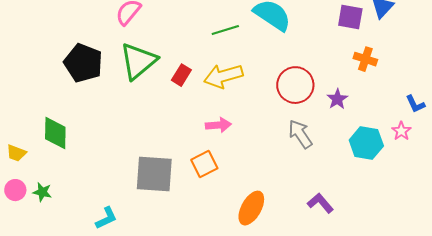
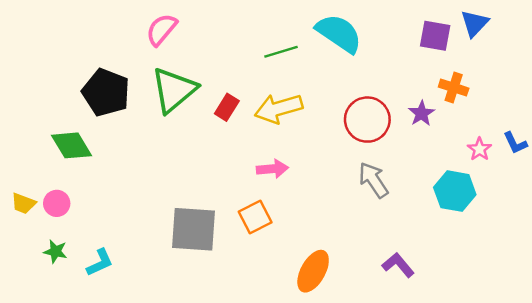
purple star: (337, 99) -> (422, 113), moved
pink star: (401, 131) -> (479, 149), moved
green diamond: (55, 133) -> (71, 145), moved, turned -32
pink circle: (15, 190) -> (57, 203), moved
cyan L-shape: (106, 218) -> (100, 263), moved

